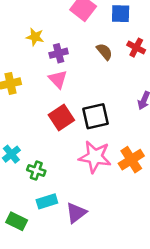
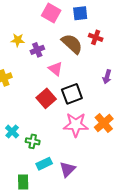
brown semicircle: (104, 52) -> (72, 44), size x1.6
pink triangle: (58, 79) -> (55, 69), moved
green rectangle: (17, 221) -> (23, 182), turned 70

